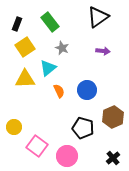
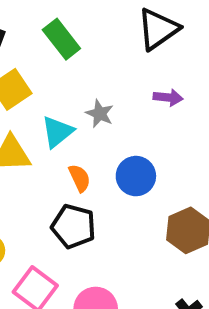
gray star: (62, 48) -> (100, 114), moved
black pentagon: (83, 128) -> (73, 226), moved

